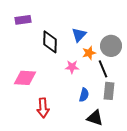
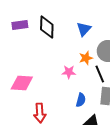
blue triangle: (79, 35) -> (84, 29), moved
black diamond: (50, 42) -> (47, 27), moved

